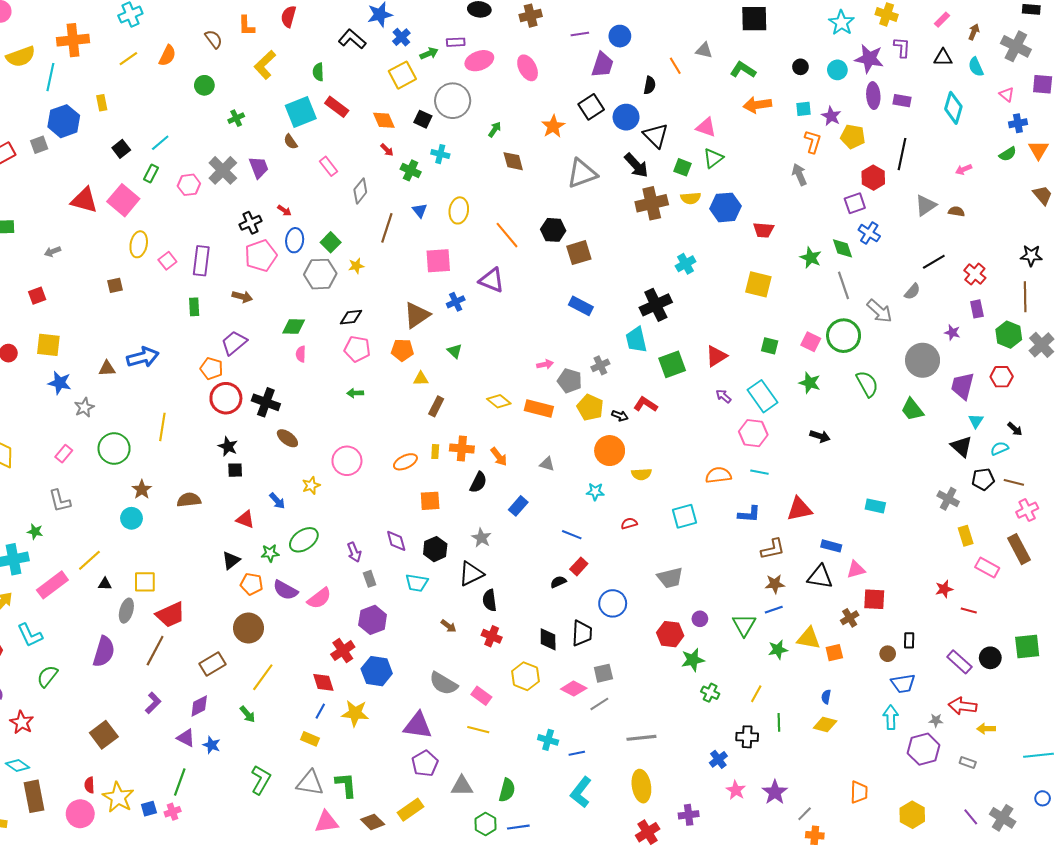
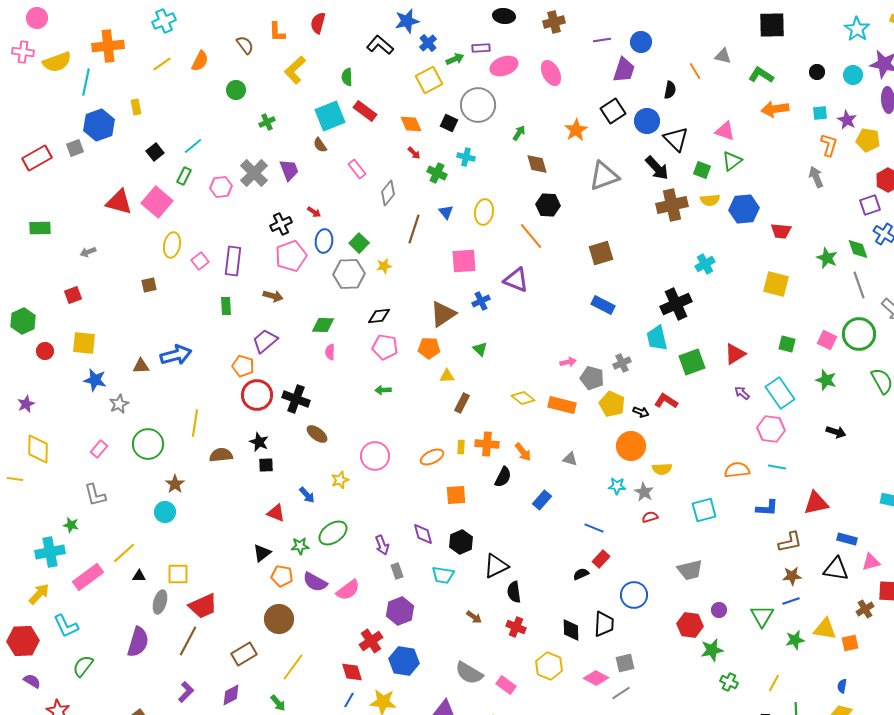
black hexagon: (553, 230) -> (548, 205), moved
brown semicircle: (189, 500) -> (221, 455), moved
gray star: (481, 538) -> (644, 492), moved

